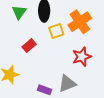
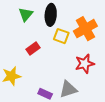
yellow square: (56, 31) -> (61, 36), turned 35

